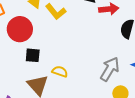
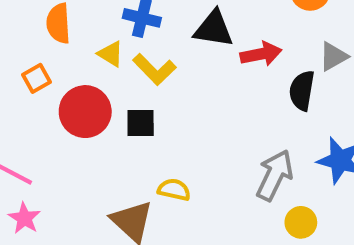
black square: (33, 55) -> (141, 123), moved

